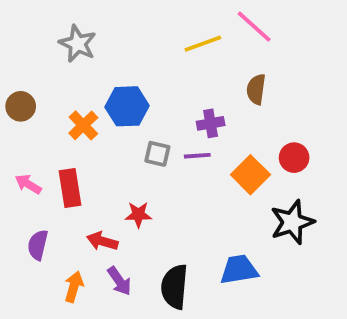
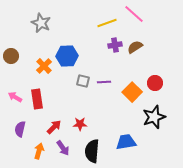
brown semicircle: (256, 89) -> (135, 47), turned 49
purple cross: (211, 123) -> (115, 45), moved
red star: (138, 215) -> (80, 124), moved
red arrow: (102, 241) -> (54, 127), turned 119

